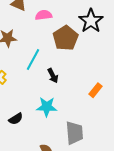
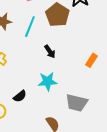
cyan line: (33, 59) -> (30, 27), moved
gray trapezoid: (74, 133) -> (77, 103), turned 115

